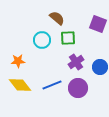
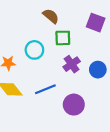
cyan circle: (42, 40) -> (34, 50), moved
purple circle: (78, 88) -> (74, 105), moved

